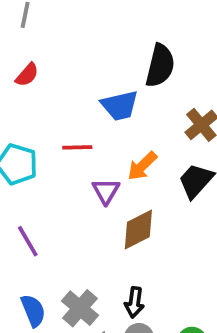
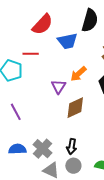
red semicircle: (27, 75) -> (43, 24), moved, size x1.6
red line: (77, 147) -> (31, 54), moved
blue semicircle: (33, 311) -> (17, 149), turned -72

